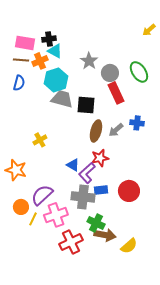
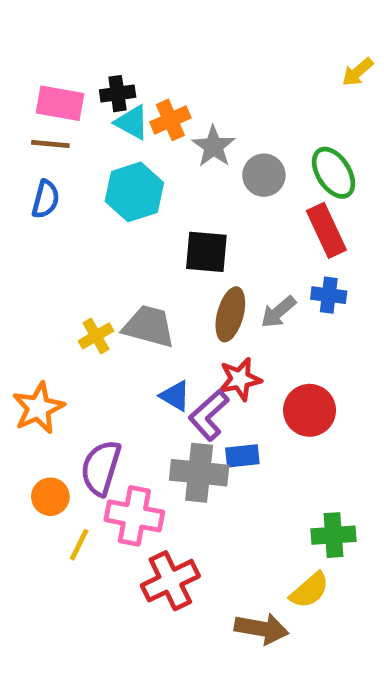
orange cross: (40, 61) -> (170, 120), moved
red rectangle: (116, 93) -> (326, 230), moved
gray trapezoid: (62, 99) -> (149, 326), moved
orange star: (16, 170) -> (38, 408), turned 30
red circle: (129, 191) -> (310, 410), moved
purple semicircle: (42, 195) -> (101, 468), turned -30
pink cross: (56, 215) -> (134, 516), turned 30
yellow line: (33, 219) -> (79, 545), moved
green cross: (96, 223) -> (334, 535), moved, turned -30
brown arrow: (105, 235) -> (262, 629), moved

